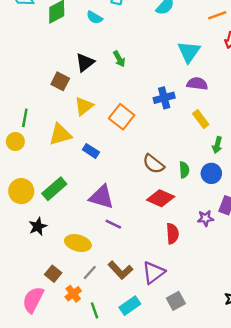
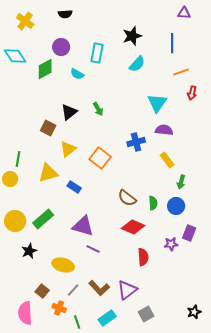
orange cross: (73, 294) -> (59, 308), turned -32
pink semicircle: (33, 300) -> (25, 313), turned -30

